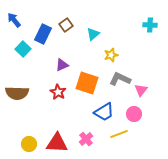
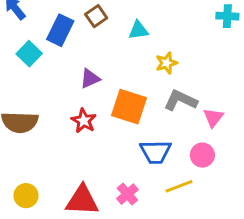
cyan triangle: (93, 34) -> (138, 30), turned 32
blue trapezoid: (104, 112) -> (156, 152), turned 30
yellow circle: (29, 144) -> (26, 196), moved

